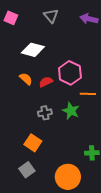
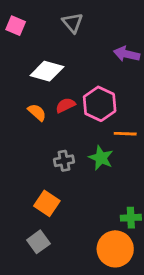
purple arrow: (89, 19) -> (127, 54), moved
red semicircle: (46, 82) -> (65, 105), moved
orange circle: (68, 177) -> (115, 249), moved

